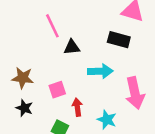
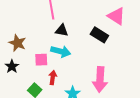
cyan arrow: (100, 71) -> (61, 51), moved

